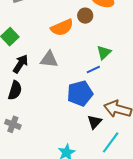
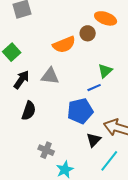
black semicircle: (15, 90) -> (29, 111), moved
gray cross: (13, 124) -> (46, 150), moved

